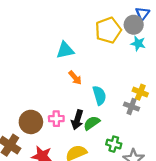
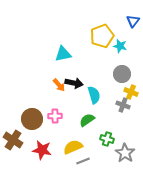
gray circle: (134, 25) -> (122, 74), moved
cyan star: (138, 43) -> (120, 46), moved
orange arrow: (75, 78) -> (59, 85), moved
black arrow: (77, 120) -> (74, 83), moved, turned -96

